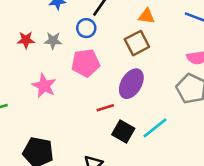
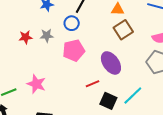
brown square: (137, 43) -> (123, 30), moved
purple ellipse: (131, 84) -> (111, 63), turned -60
pink star: (44, 86) -> (36, 84), moved

